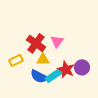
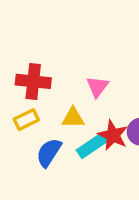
red cross: (36, 43) -> (33, 81), moved, turned -30
blue semicircle: (39, 76) -> (49, 152), moved, turned 96

